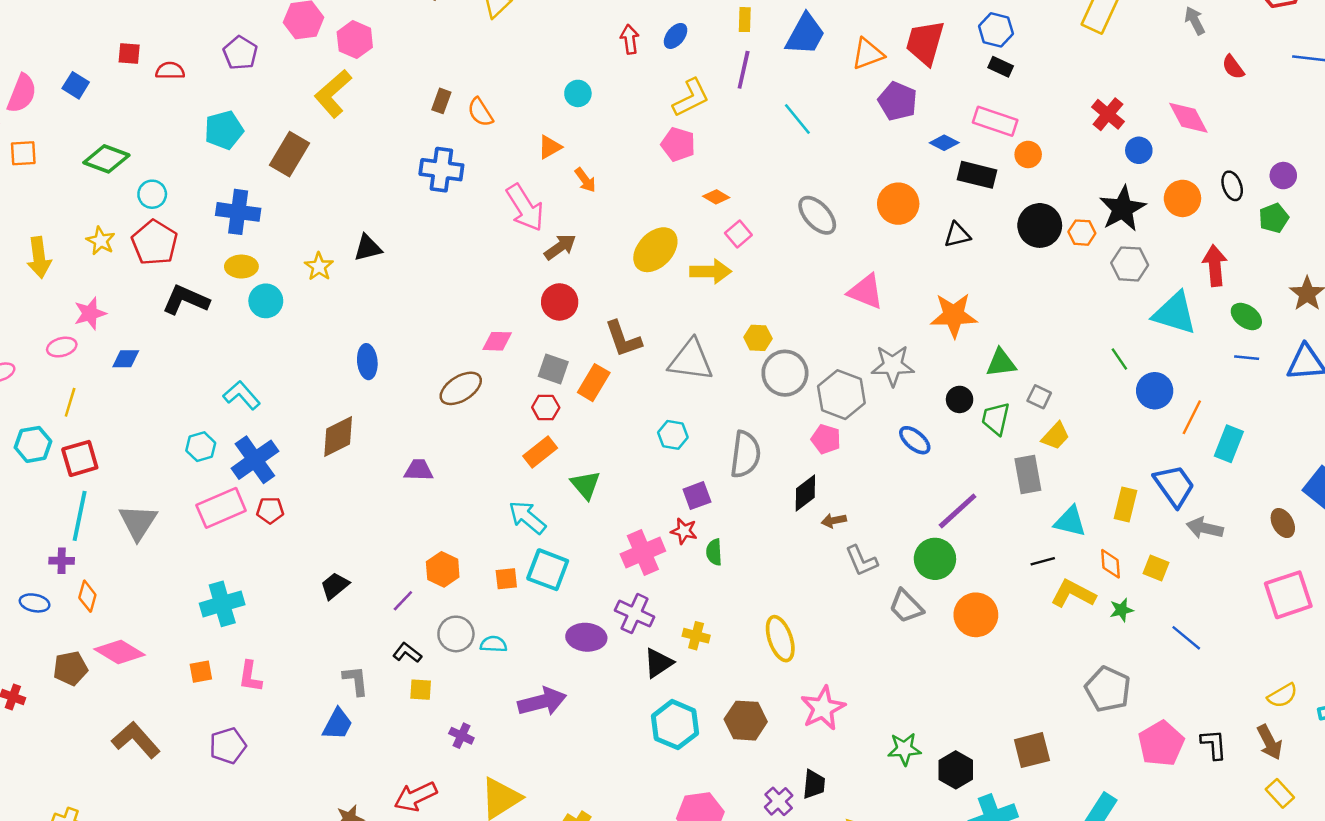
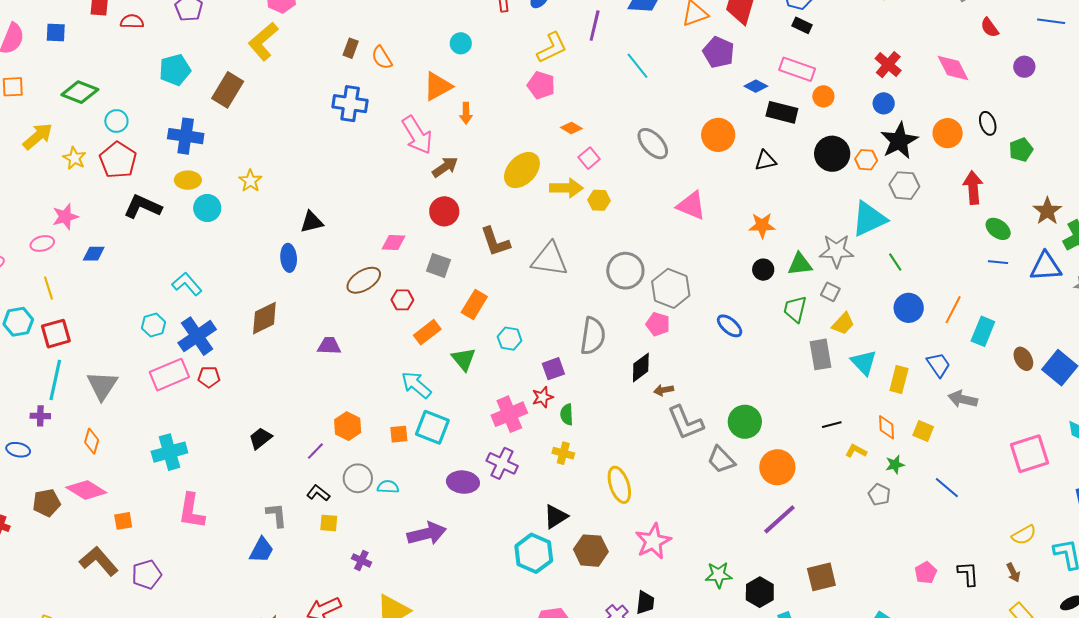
blue square: (76, 85) -> (56, 32), turned -30
orange triangle: (550, 147) -> (438, 86), size x1.5
blue circle: (1139, 150) -> (884, 103), moved
purple circle: (1283, 176) -> (1024, 67), moved
orange arrow: (585, 180) -> (466, 113), turned 35
black triangle: (368, 248) -> (312, 222), moved
yellow arrow: (39, 257) -> (38, 136), moved, turned -124
cyan triangle: (1175, 313) -> (869, 219), moved, turned -42
orange star: (954, 315) -> (762, 225), size x0.7
yellow hexagon: (758, 338) -> (599, 200), moved
gray star: (893, 366) -> (837, 251), moved
orange rectangle: (594, 383) -> (474, 305), moved
blue circle: (1155, 391) -> (909, 308), moved
black circle: (960, 399) -> (763, 270), moved
yellow line: (70, 402) -> (48, 288), turned -35
red hexagon: (546, 407) -> (402, 300), moved
cyan hexagon: (673, 435) -> (510, 339), moved
blue trapezoid: (1174, 486) -> (939, 365), size x0.7
purple line: (958, 511) -> (779, 519), moved
cyan triangle: (1070, 522) -> (864, 362), moved, turned 32
brown ellipse: (1283, 523) -> (1023, 359), moved
red star: (684, 531) -> (543, 397), turned -30
gray L-shape: (861, 561) -> (686, 423), size x1.4
yellow L-shape: (1073, 594) -> (856, 451), size x0.6
orange diamond: (87, 596) -> (92, 441), moved
yellow cross: (696, 636) -> (563, 453), moved
black triangle: (658, 663) -> (556, 516), moved
orange square: (201, 672) -> (123, 521), moved
pink L-shape: (250, 677) -> (191, 511), size x1.4
gray pentagon: (1108, 689) -> (879, 495), moved, size x0.6
brown arrow: (1270, 742) -> (1013, 572), size x0.7
pink pentagon: (1161, 744) -> (926, 573), size x0.6
purple pentagon: (228, 746) -> (147, 575), moved

